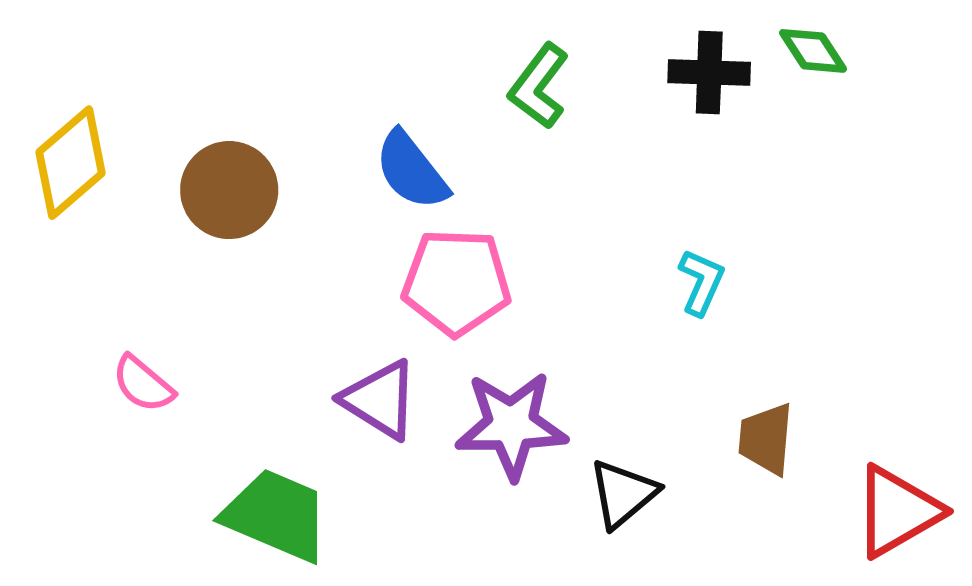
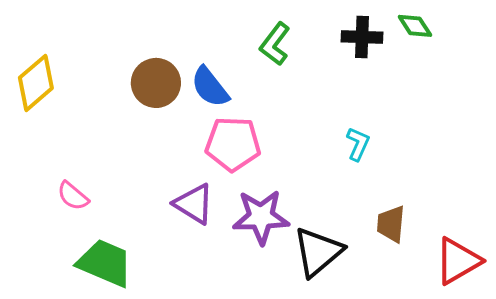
brown circle: (229, 190) -> (156, 83), moved
black triangle: (623, 494) -> (318, 252), size x1.4
green trapezoid: (276, 515) -> (105, 263), moved

